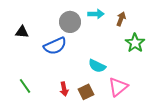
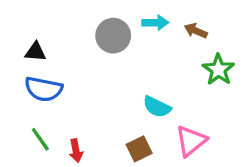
brown arrow: (121, 19) -> (196, 31), turned -88
blue semicircle: (55, 46) -> (44, 89), moved, turned 35
red arrow: (64, 89) -> (76, 151), moved

